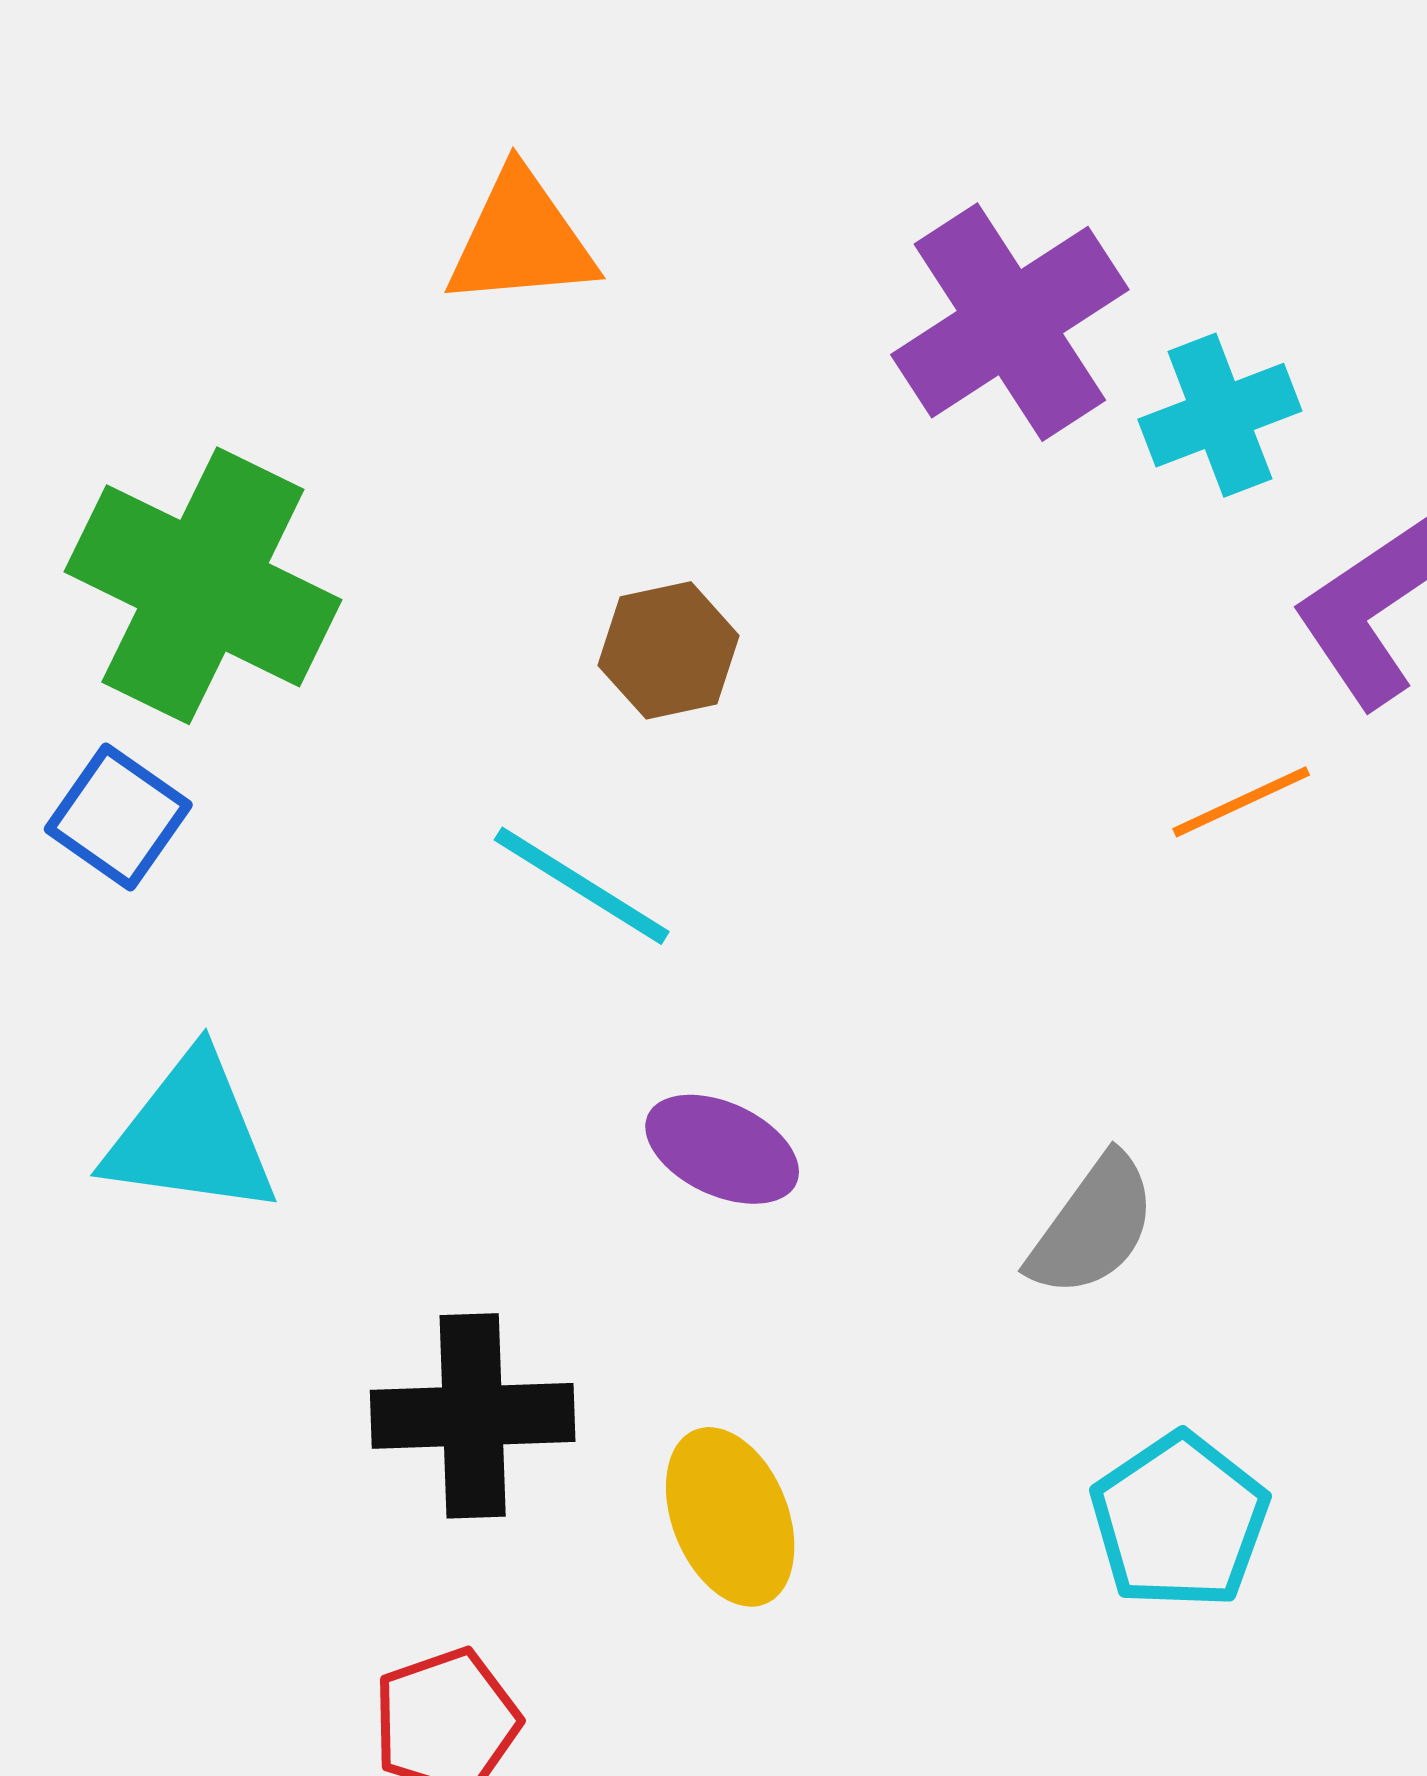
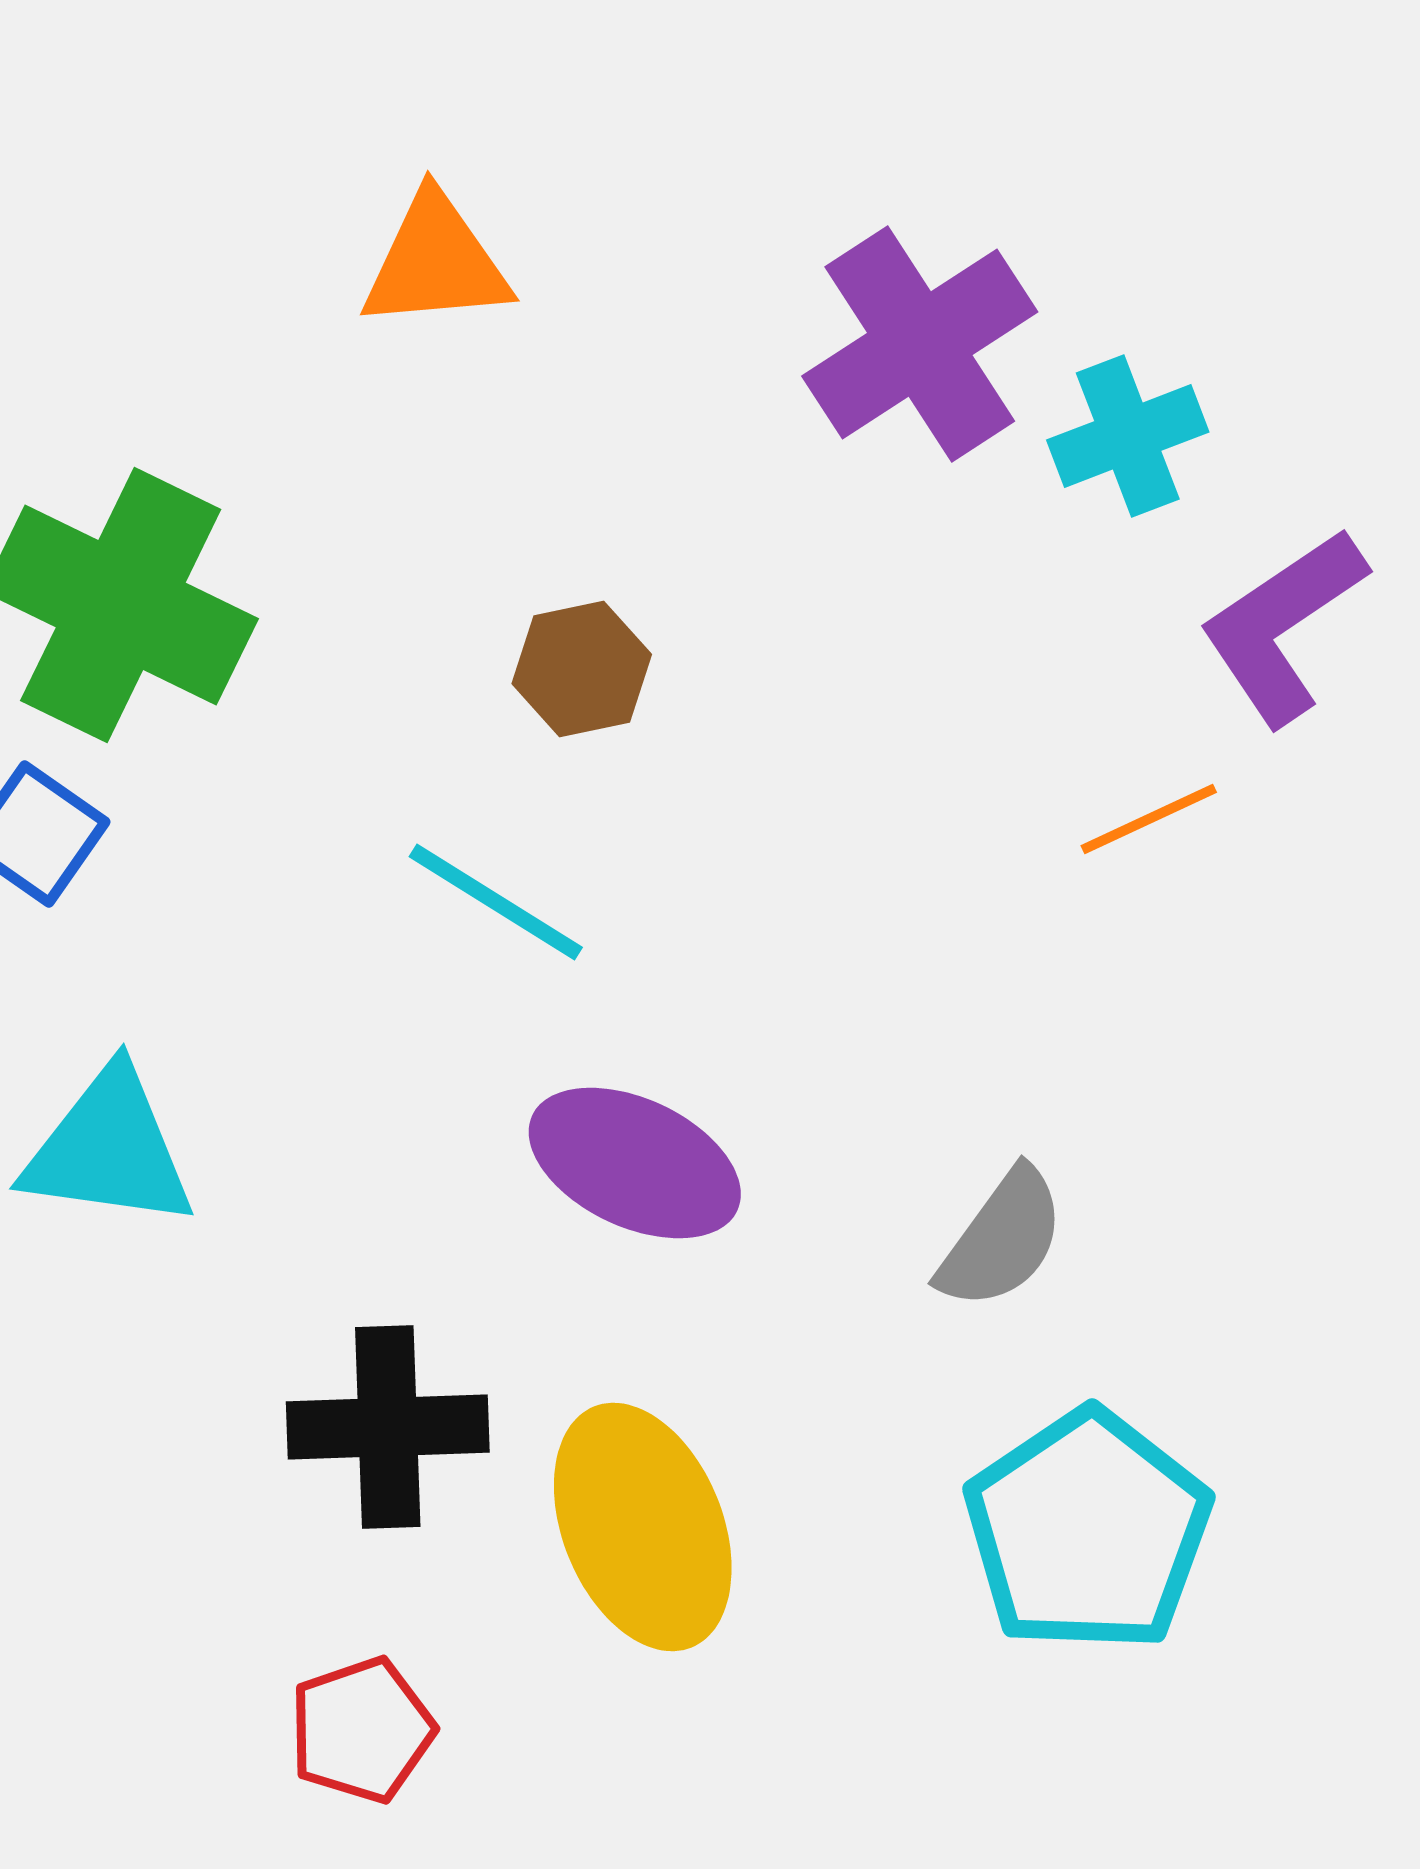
purple ellipse: (722, 1149) -> (635, 1163), size x1.4
yellow ellipse: (730, 1517) -> (643, 1527), size x1.4
cyan pentagon: (1180, 1521) -> (1088, 1531), size x1.4

